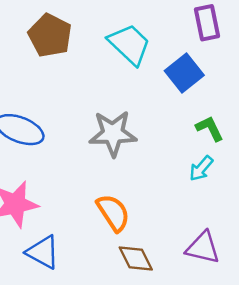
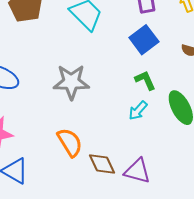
blue square: (184, 73) -> (144, 40), moved
brown diamond: (136, 259) -> (102, 164), moved

